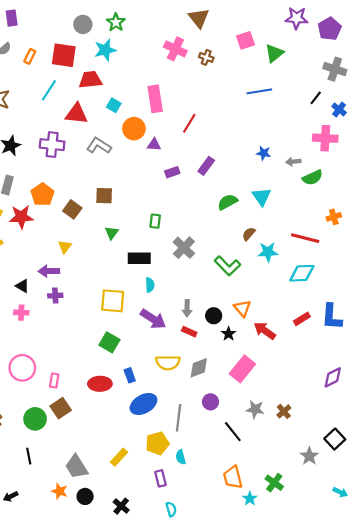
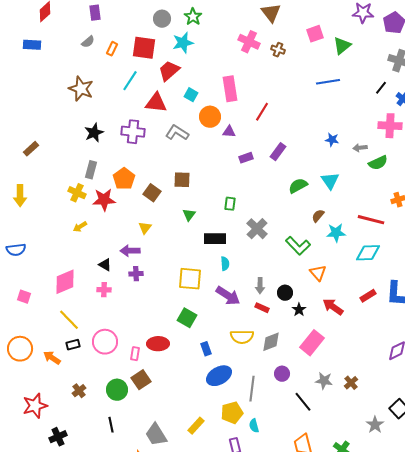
red trapezoid: (90, 80) -> (169, 71), turned -35
orange triangle: (242, 308) -> (318, 273), moved
red ellipse: (100, 384) -> (158, 344), moved

